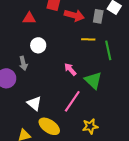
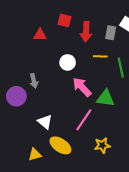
red arrow: (74, 15) -> (86, 32), turned 78
white circle: (38, 45) -> (68, 62), moved
pink arrow: (70, 69) -> (82, 87), size x1.5
green triangle: (93, 80) -> (105, 98), turned -36

